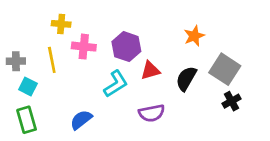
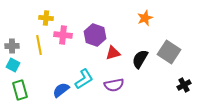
orange star: (194, 36) -> (145, 18), moved
cyan L-shape: (116, 84) -> (84, 79), moved
cyan square: (28, 86) -> (13, 65), moved
black cross: (231, 101) -> (184, 85), moved

